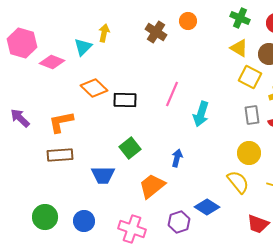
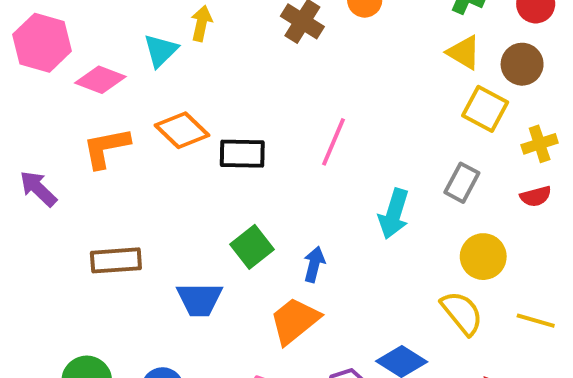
cyan arrow: (201, 114) -> (394, 214), moved
gray rectangle: (252, 115) -> (462, 183), moved, turned 36
orange L-shape: (61, 122) -> (106, 148), moved
blue arrow: (177, 158) -> (314, 264), moved

